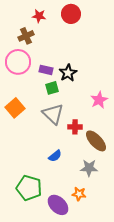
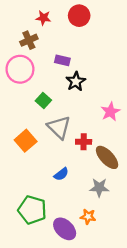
purple rectangle: (46, 70) -> (62, 60), moved
green square: (52, 88) -> (43, 100), moved, turned -32
orange square: (15, 108) -> (26, 141), moved

